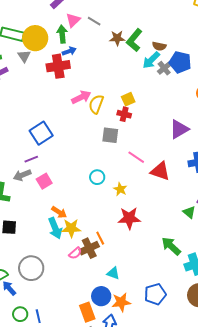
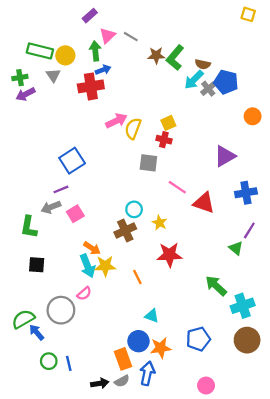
yellow circle: (35, 38) -> (65, 55), size x0.7
brown cross: (89, 248) -> (125, 230), moved
pink semicircle: (75, 253) -> (84, 294), moved

